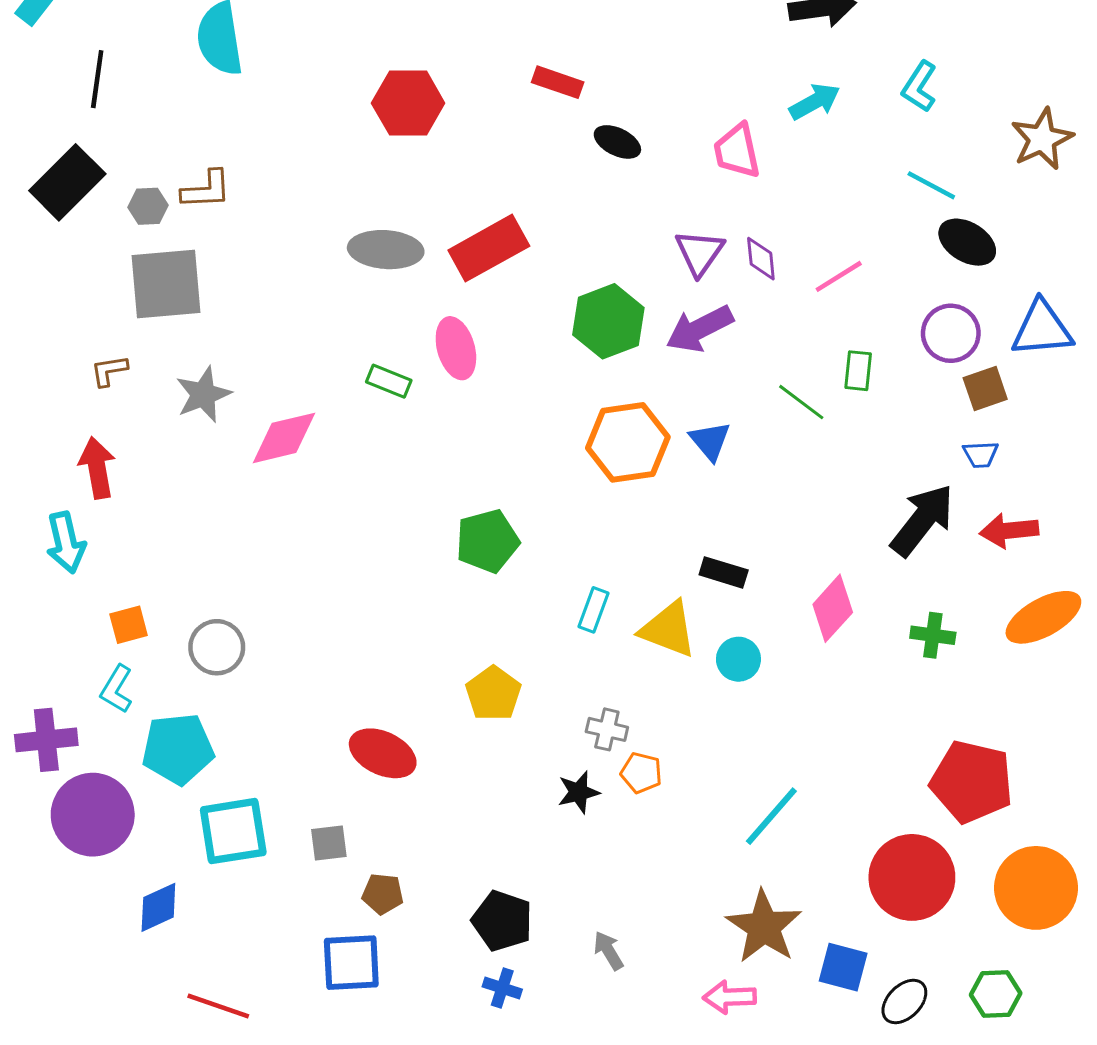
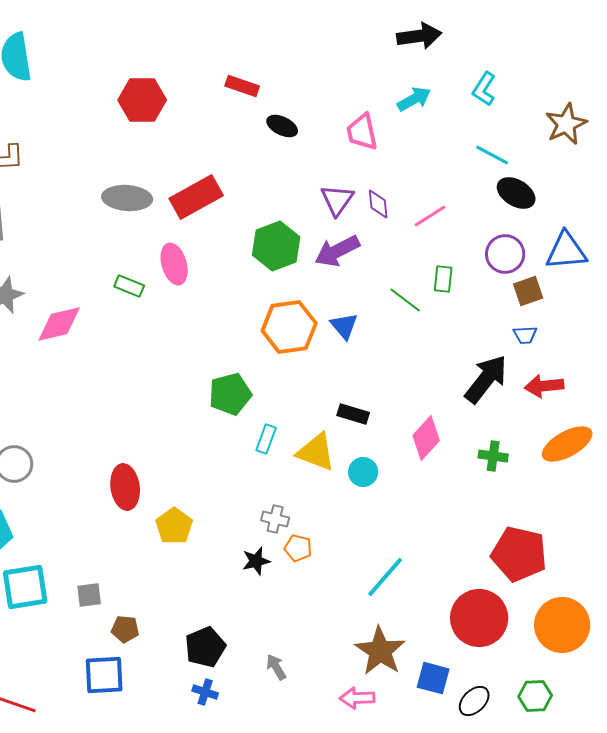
green pentagon: (487, 541) -> (230, 394), moved
yellow pentagon: (493, 694) -> (174, 526), moved
red ellipse: (383, 753) -> (125, 487), moved, turned 57
black pentagon: (502, 921) -> (205, 647), turned 30

